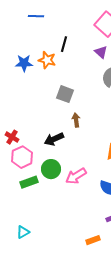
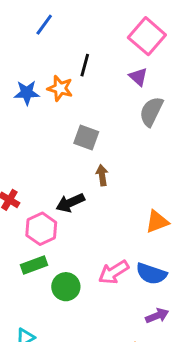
blue line: (36, 16) -> (44, 25), turned -56
pink hexagon: (22, 157) -> (41, 229), moved
green circle: (51, 169) -> (66, 287), moved
pink arrow: (76, 176) -> (114, 272), moved

